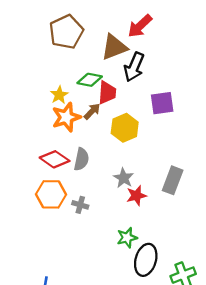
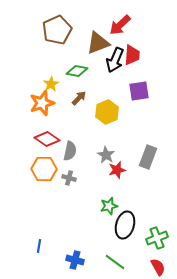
red trapezoid: (107, 93) -> (132, 55), moved
orange star: (66, 117) -> (42, 103), moved
gray semicircle: (81, 159) -> (70, 151), moved

